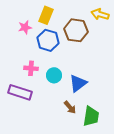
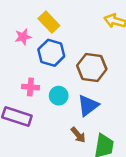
yellow rectangle: (46, 15) -> (49, 22), turned -66
brown hexagon: (76, 30) -> (92, 67), moved

